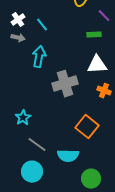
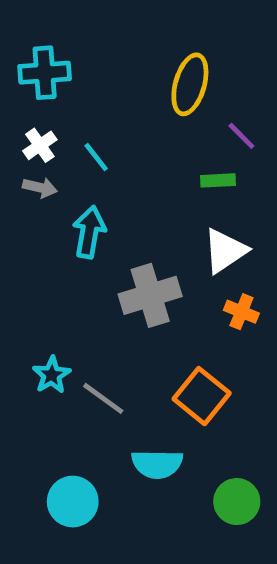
white triangle: (97, 65) -> (225, 251), turned -30
gray line: (37, 145) -> (103, 398), moved
green circle: (91, 179) -> (237, 502), moved

